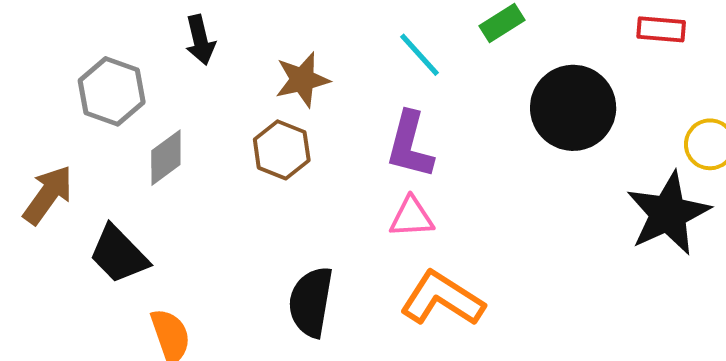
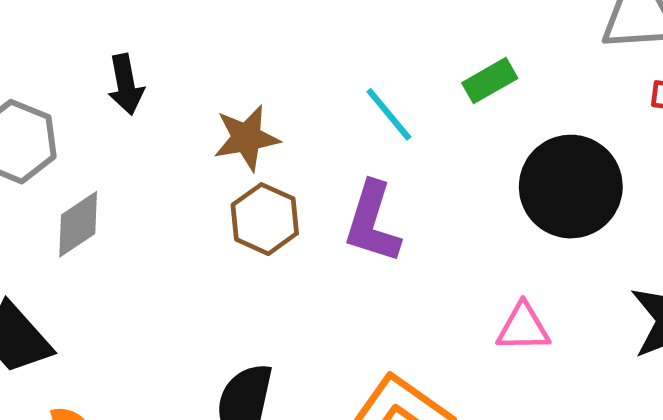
brown hexagon: (282, 150) -> (265, 219), moved
pink triangle: (411, 217) -> (523, 327), moved

